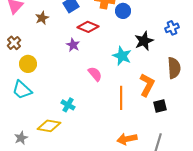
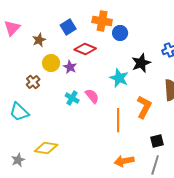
brown cross: (14, 43) -> (33, 82), moved
yellow circle: (28, 64) -> (51, 63), moved
cyan cross: (68, 105) -> (72, 98), moved
black square: (160, 106) -> (157, 141), moved

